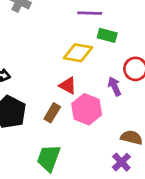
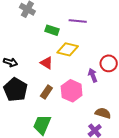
green rectangle: (107, 35) -> (52, 30), moved
red triangle: (68, 86) -> (47, 63), moved

